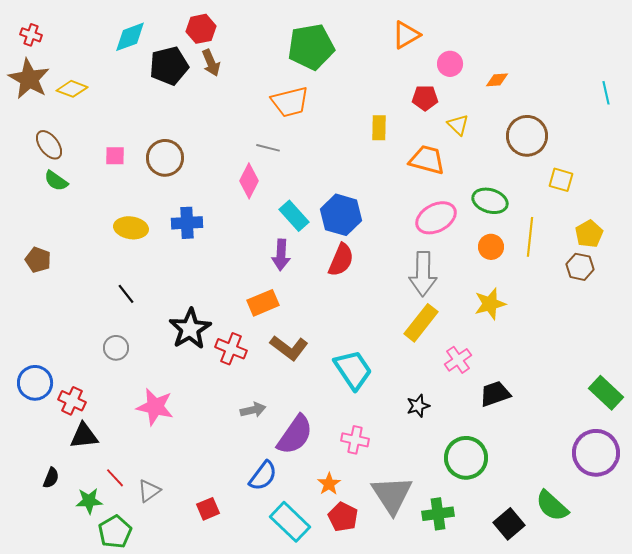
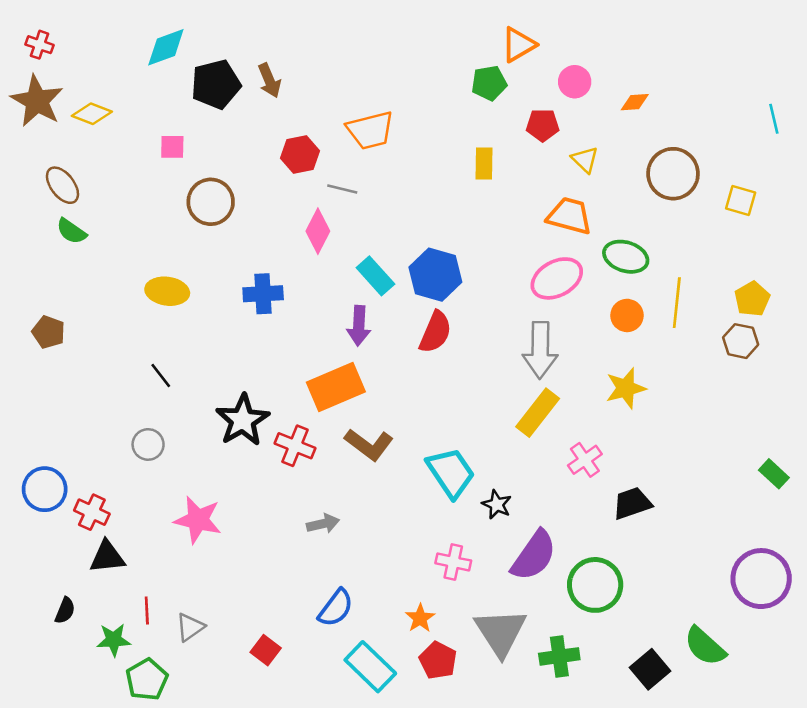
red hexagon: (201, 29) -> (300, 155), moved
green pentagon: (311, 47) -> (489, 83), moved, size x0.6
pink square: (115, 156) -> (172, 147), moved
orange trapezoid: (427, 160) -> (570, 216), moved
yellow square: (561, 180) -> (741, 201), moved
blue cross: (187, 223) -> (263, 294), moved
orange rectangle: (263, 303) -> (336, 387), size x1.4
green rectangle: (606, 393) -> (774, 474), moved, size x0.7
black star: (418, 406) -> (497, 504), moved, turned -30
purple semicircle: (295, 435) -> (534, 556), moved
red line: (115, 478) -> (147, 611), turned 40
red square: (208, 509) -> (266, 650), turned -30

